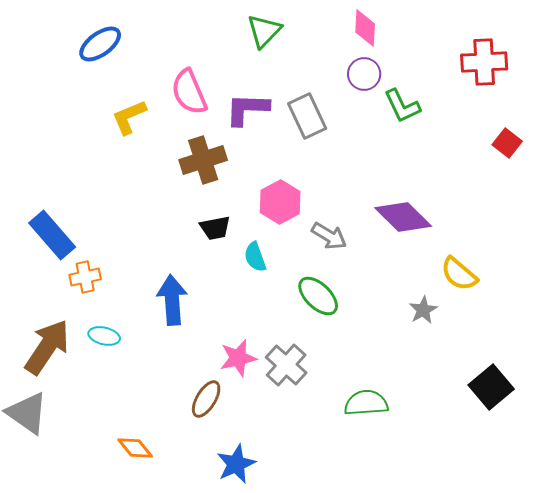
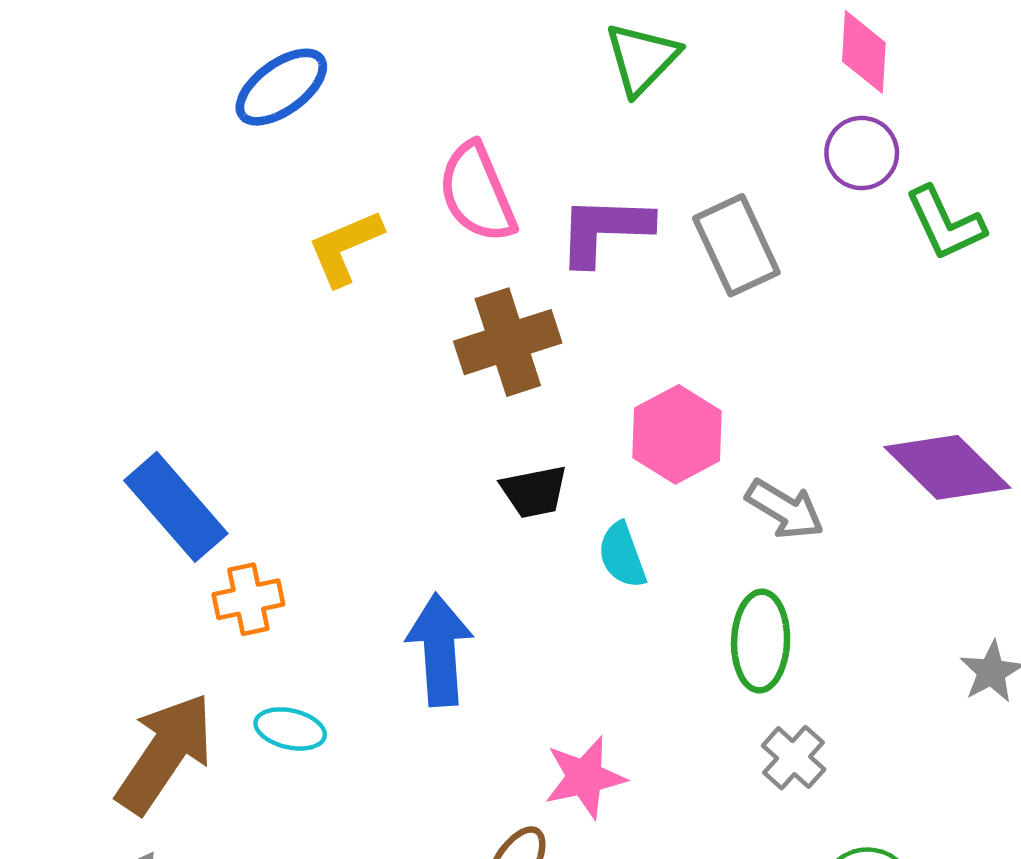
green ellipse: (318, 296) -> (761, 641), turned 48
gray cross: (286, 365) -> (794, 758), moved, size x0.7

